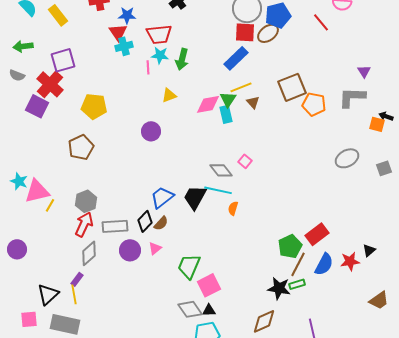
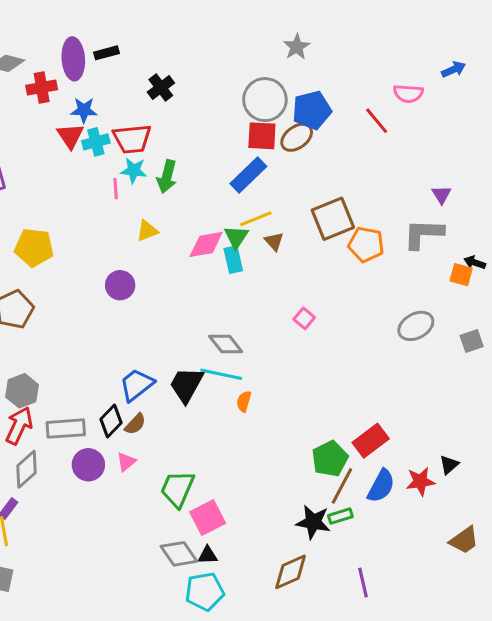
cyan cross: (124, 46) -> (96, 142), moved
pink square: (245, 161) -> (304, 318), moved

